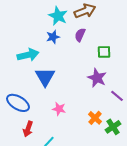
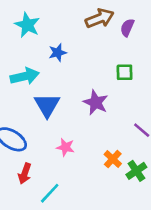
cyan star: (58, 16) -> (27, 25), moved
purple semicircle: (80, 35) -> (127, 28), moved
purple star: (97, 78) -> (96, 103), moved

